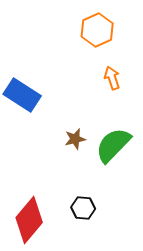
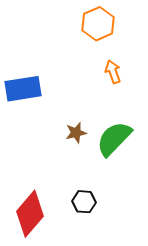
blue rectangle: (22, 95) -> (23, 89), turned -42

